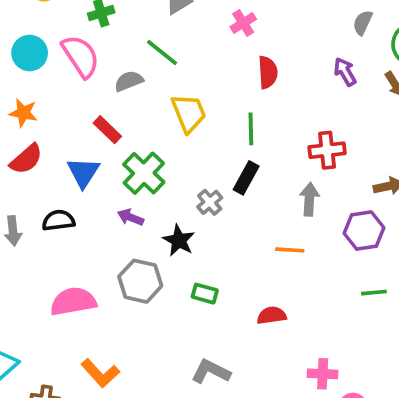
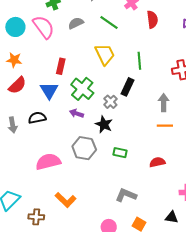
green line: (162, 53) -> (109, 23), moved
red semicircle: (268, 72) -> (152, 20), moved
gray semicircle: (129, 81) -> (76, 23), moved
red rectangle: (107, 130) -> (61, 66), turned 63
black rectangle: (246, 178) -> (128, 87), moved
gray arrow: (309, 199) -> (164, 103), moved
gray cross: (210, 202) -> (110, 102), moved

